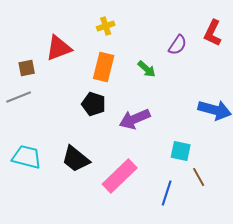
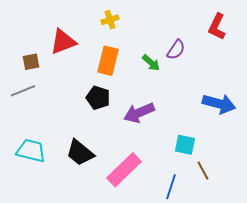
purple semicircle: (178, 45) -> (176, 50), moved

